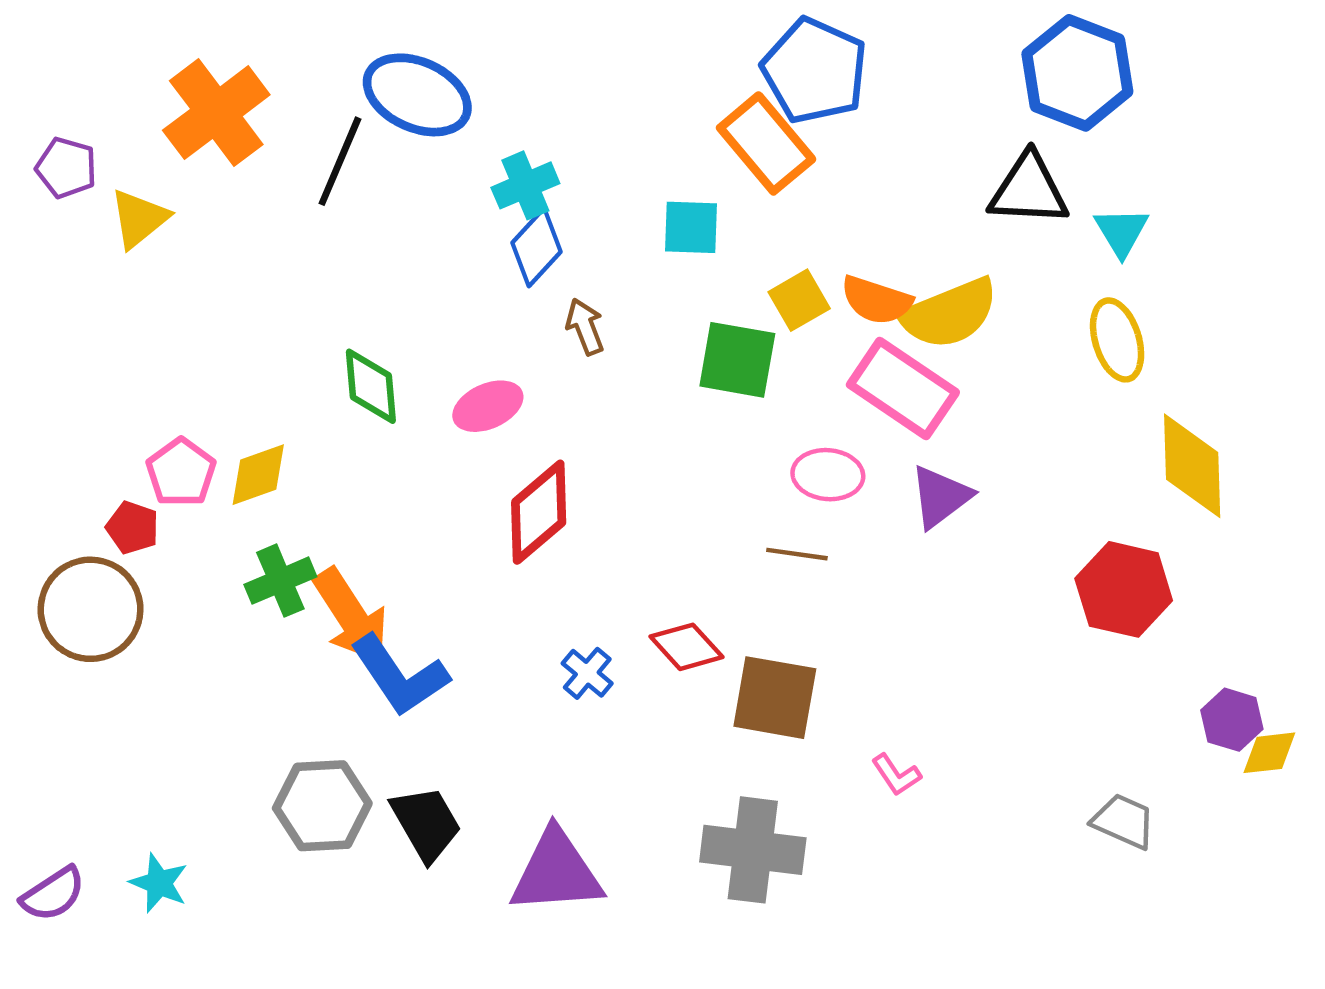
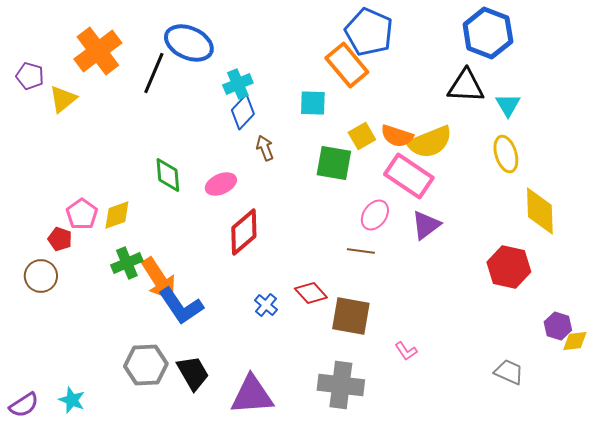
pink ellipse: (828, 475) -> (375, 215), turned -60
brown circle: (91, 609) -> (41, 276), size x0.7

